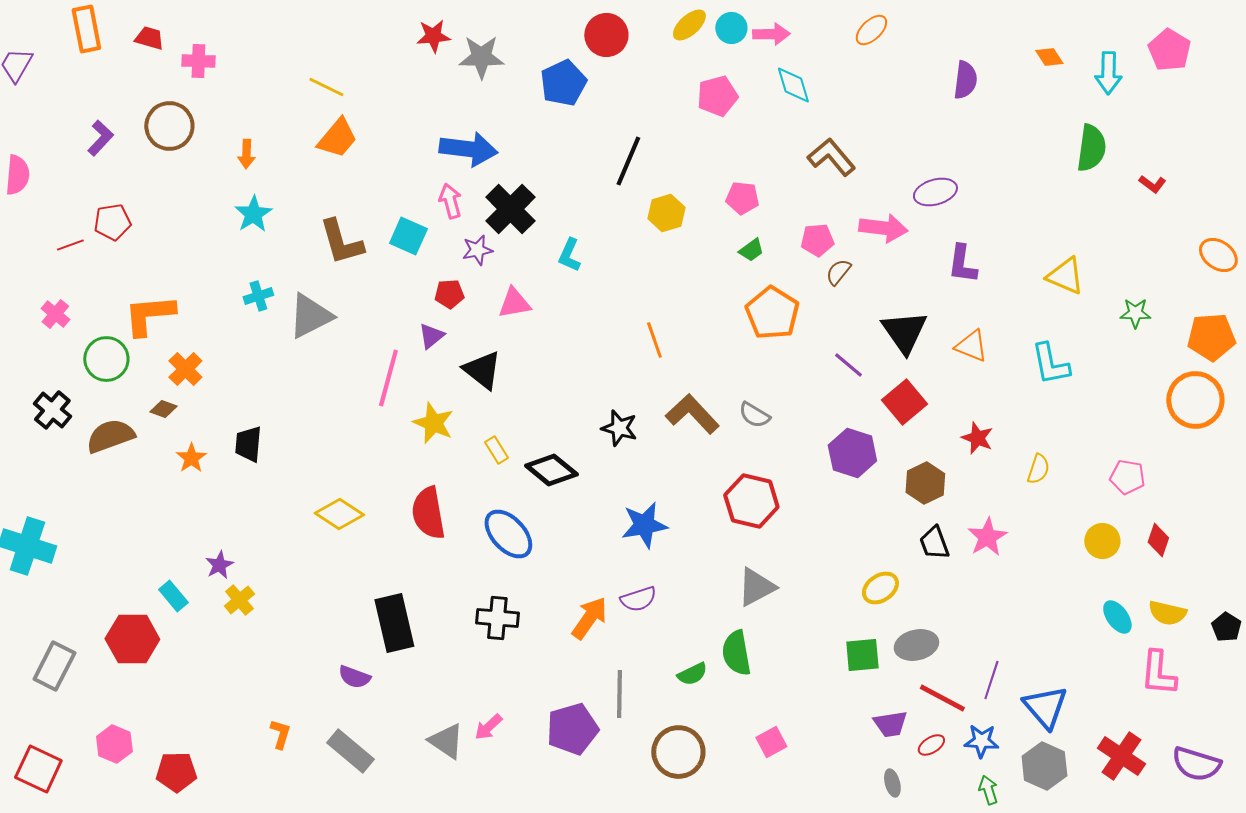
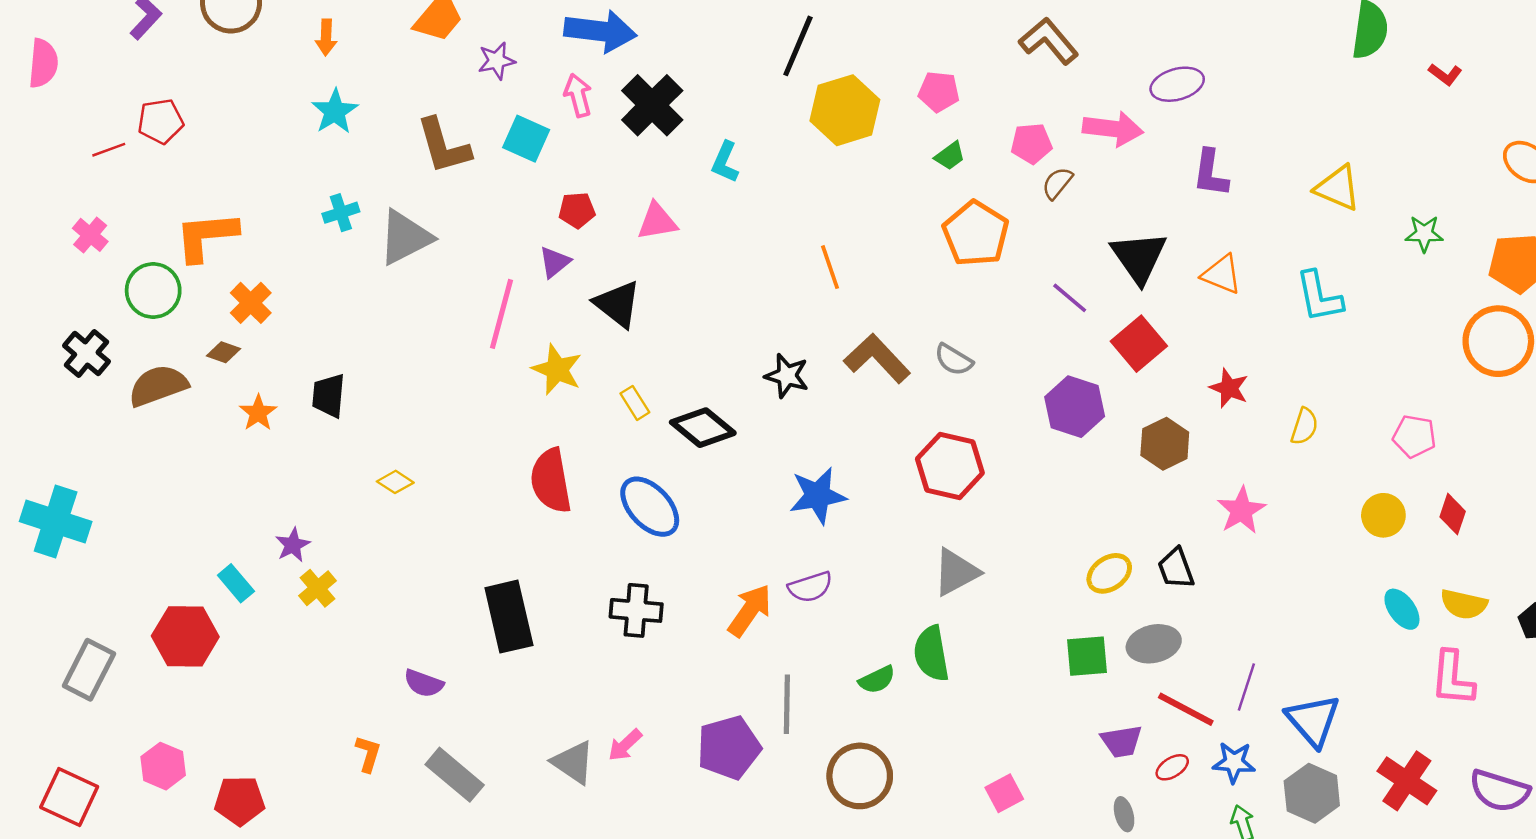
yellow hexagon: (666, 213) -> (845, 110), size x1.5
purple star: (477, 250) -> (497, 61), moved
yellow diamond: (339, 514) -> (395, 482), moved, size x0.6
black trapezoid: (934, 543) -> (1176, 568), moved
purple semicircle: (354, 677) -> (424, 683), moved
pink square: (771, 742) -> (1004, 793), moved

